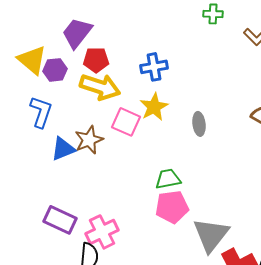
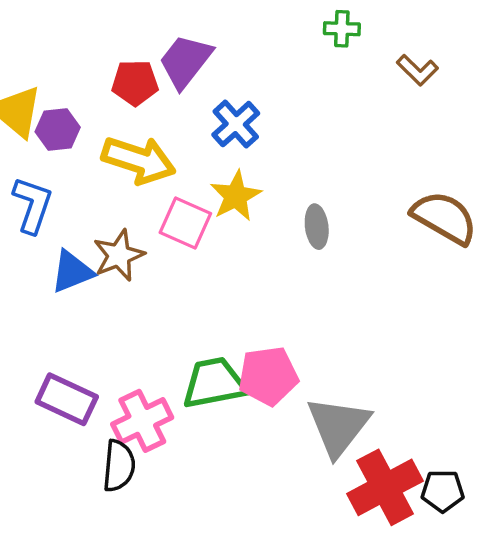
purple trapezoid: (77, 33) -> (185, 61), moved
red pentagon: (96, 60) -> (135, 83), moved
blue cross: (154, 67) -> (236, 124), turned -32
green trapezoid: (168, 179) -> (214, 383), moved, size x1.4

